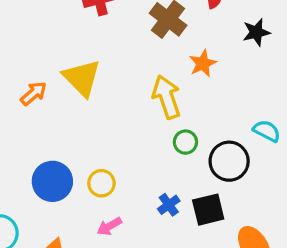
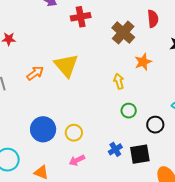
yellow arrow: (167, 97) -> (119, 81), size x0.6
black circle: (229, 161) -> (155, 125), size x0.7

